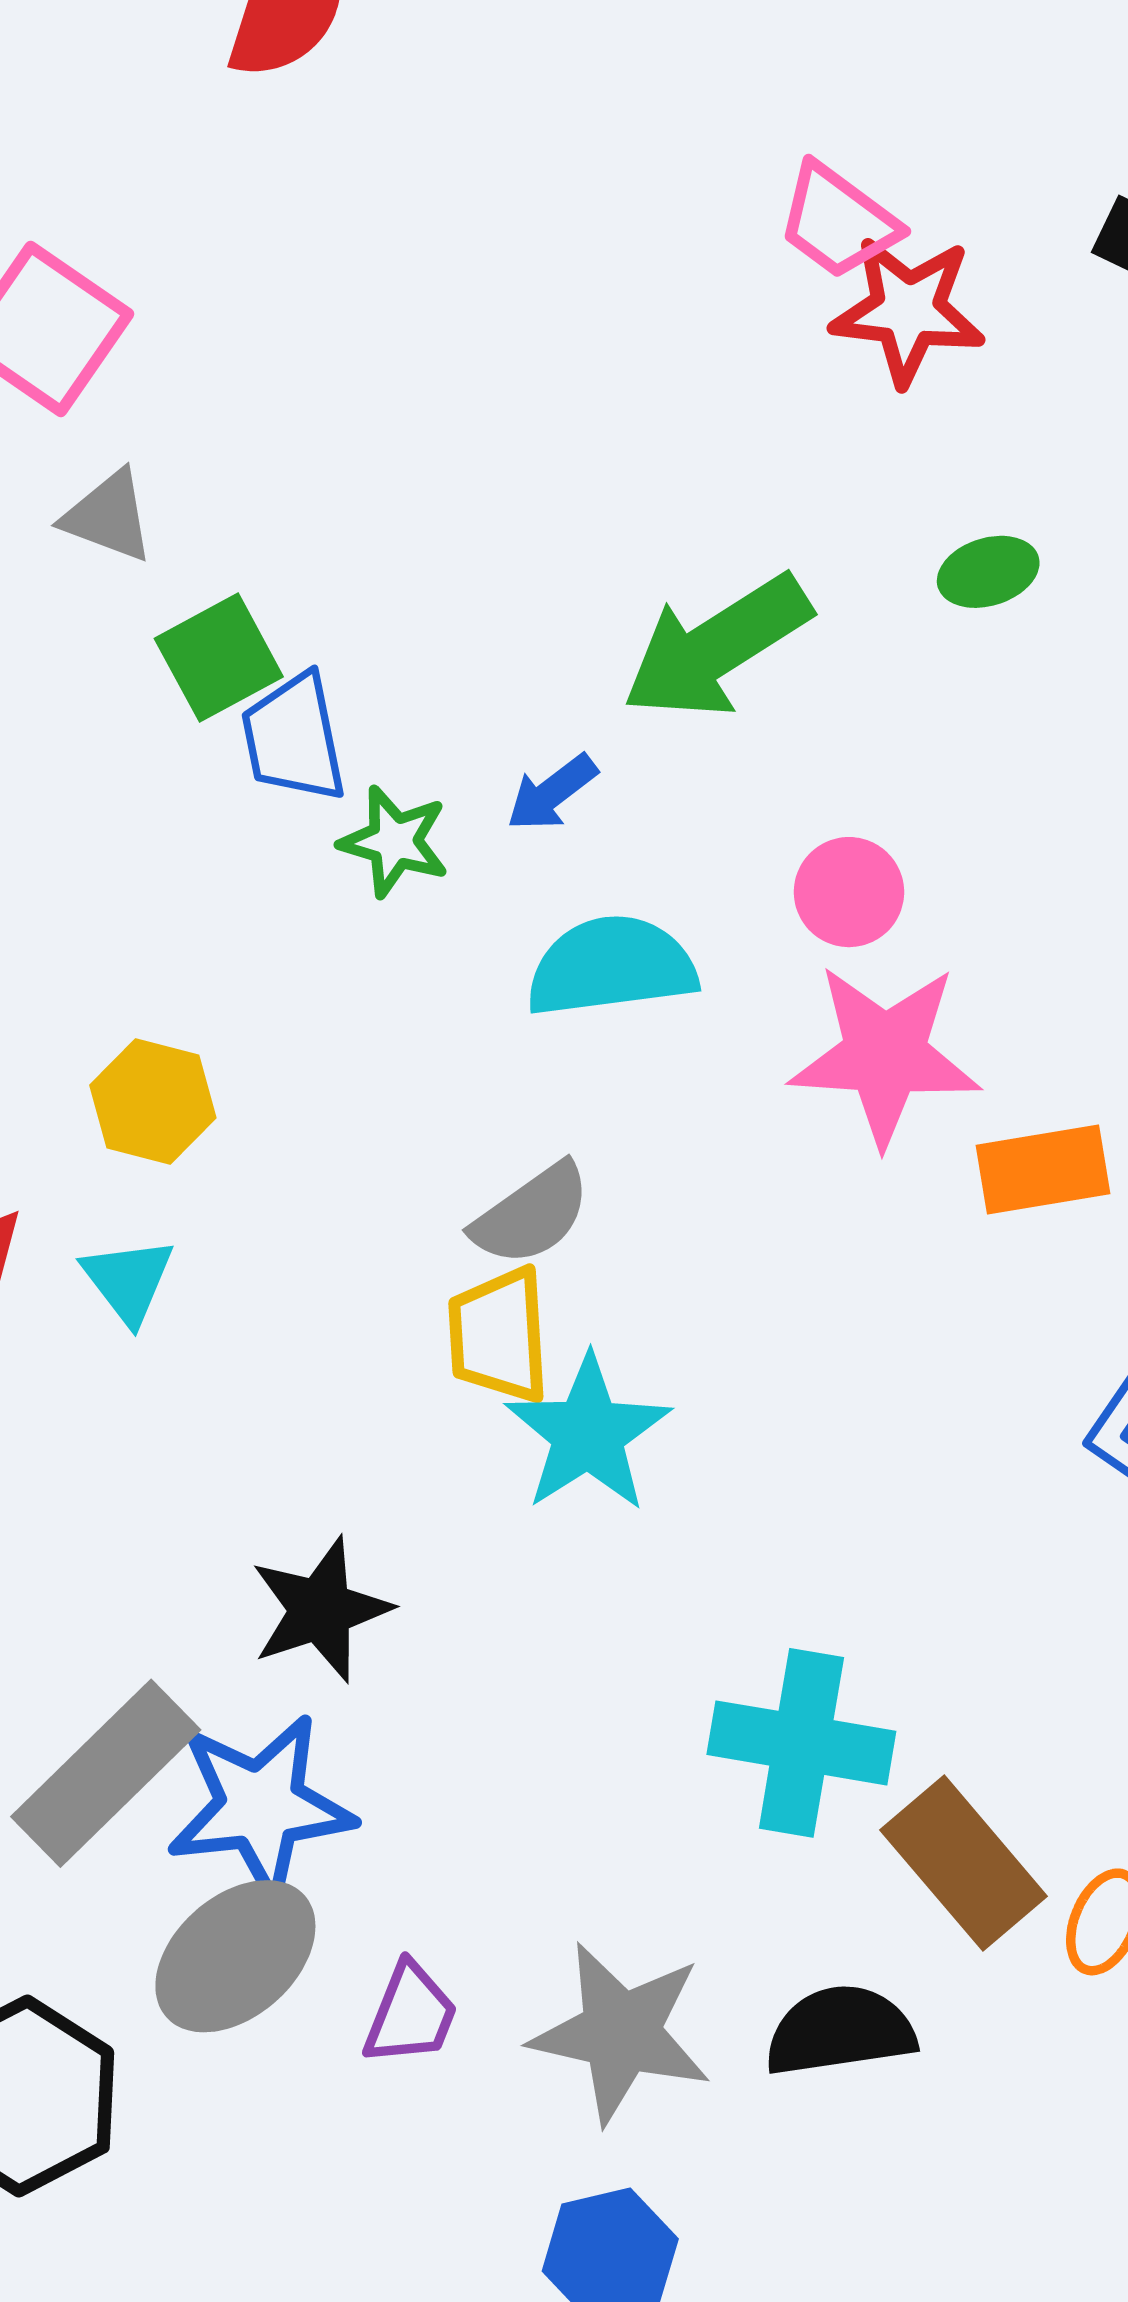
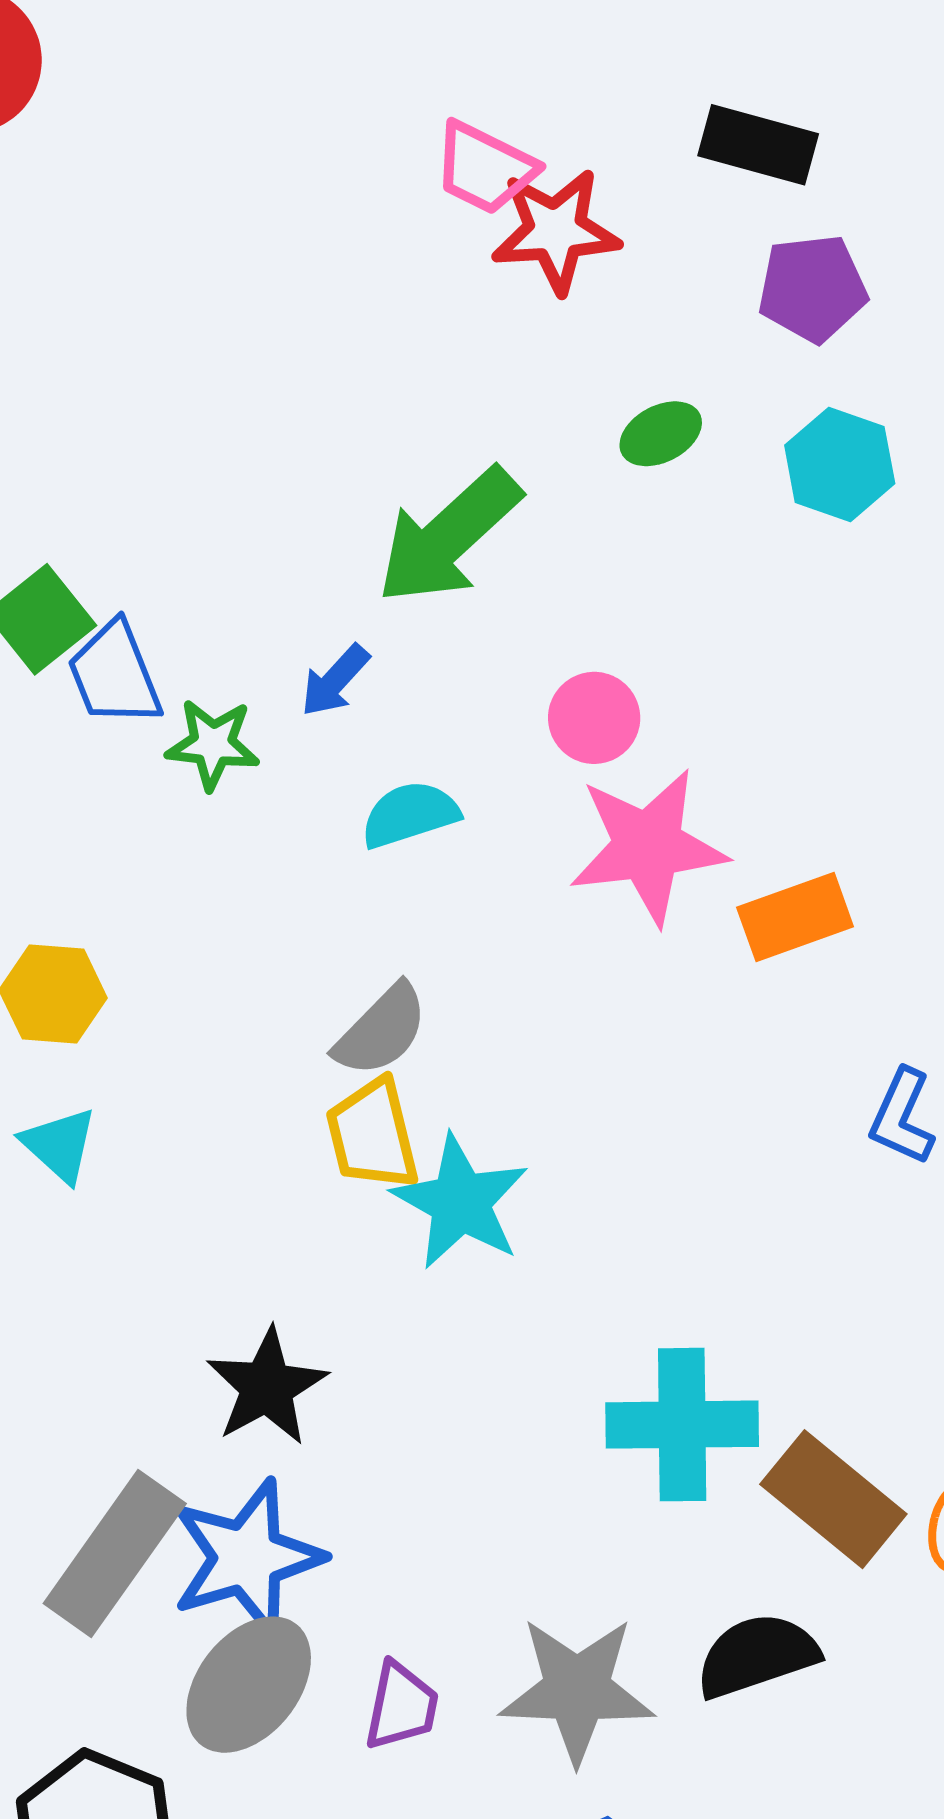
cyan semicircle: (611, 966) -> (410, 814), size x0.7

